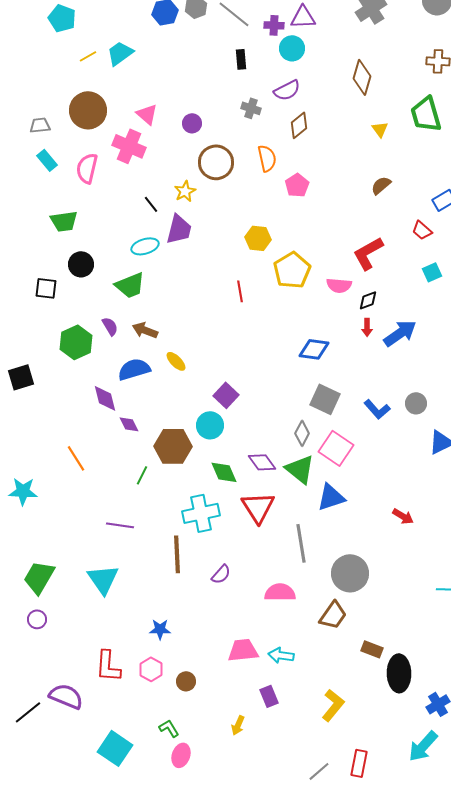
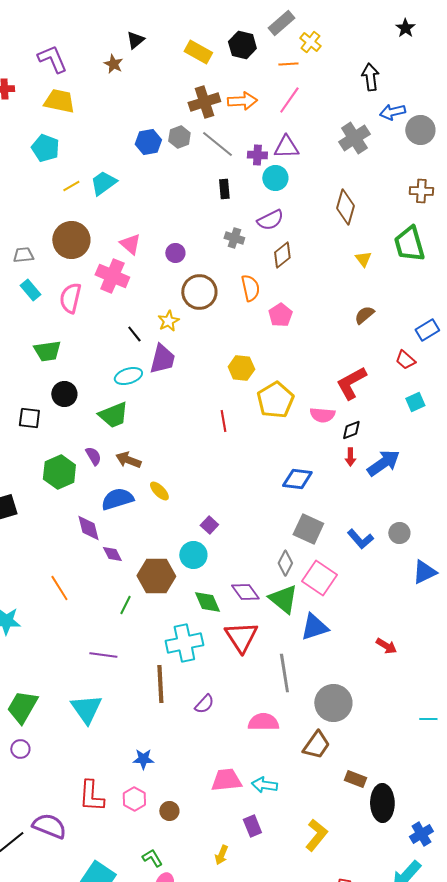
purple square: (226, 395) -> (209, 525), size x0.7

